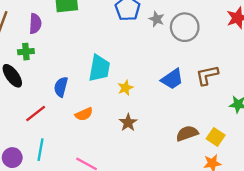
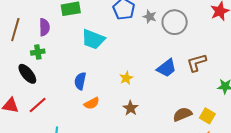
cyan trapezoid: (99, 68) -> (93, 39), moved, turned 105
blue semicircle: (61, 87) -> (80, 81), moved
red line: (36, 113) -> (38, 105), moved

